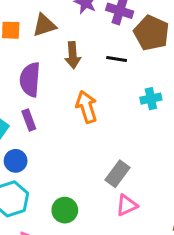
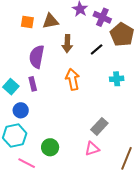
black line: (117, 59) -> (97, 49), turned -56
gray rectangle: (117, 174) -> (99, 126), moved

